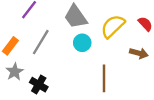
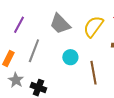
cyan circle: (82, 43) -> (70, 57), moved

